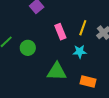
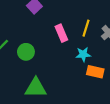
green triangle: (57, 72) -> (36, 88), moved
orange rectangle: (88, 81) -> (95, 72), moved

